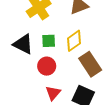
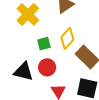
black triangle: (23, 44) -> (23, 72), moved

